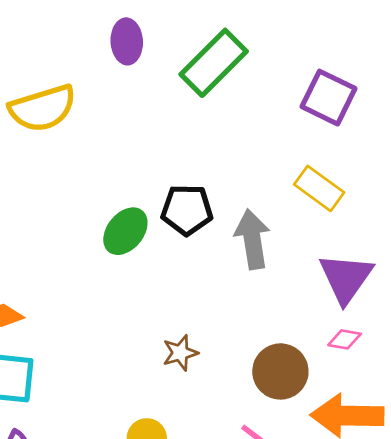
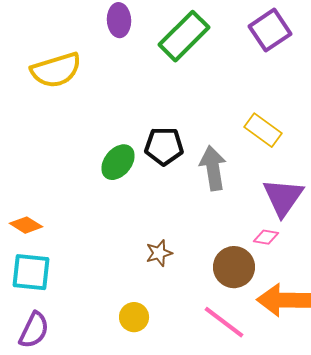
purple square: (329, 98) -> (270, 30), moved, turned 30
pink diamond: (345, 339) -> (266, 237), moved

